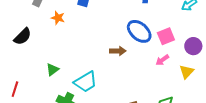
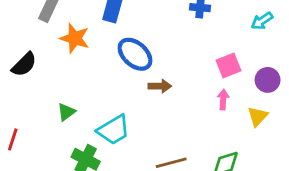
orange star: (58, 18) -> (75, 38), size x1.5
blue ellipse: (139, 31) -> (135, 54), moved
pink arrow: (162, 60) -> (223, 99), turned 128

